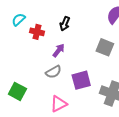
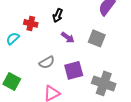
cyan semicircle: (18, 20) -> (13, 38), moved
purple arrow: (59, 50) -> (68, 37), moved, turned 88

